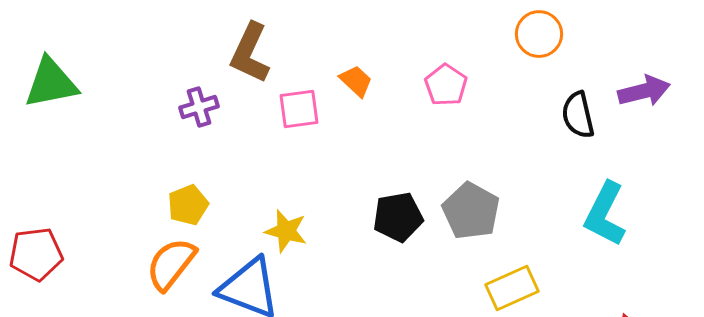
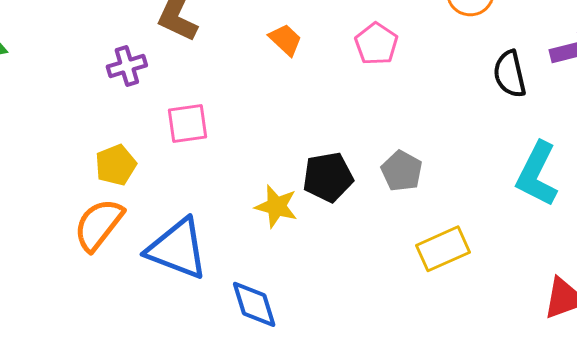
pink square: (299, 109) -> (187, 124), moved
gray pentagon: (471, 211) -> (402, 171), size x0.7
yellow star: (286, 231) -> (276, 206), moved

